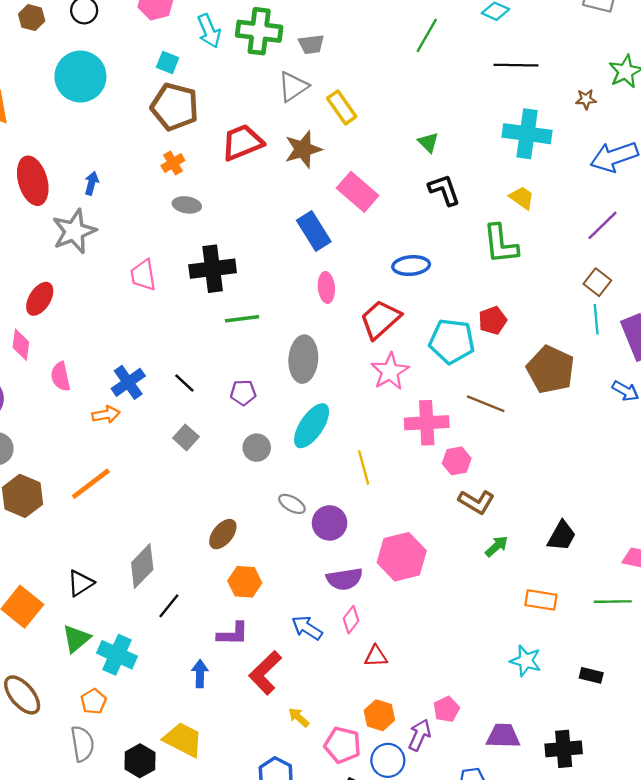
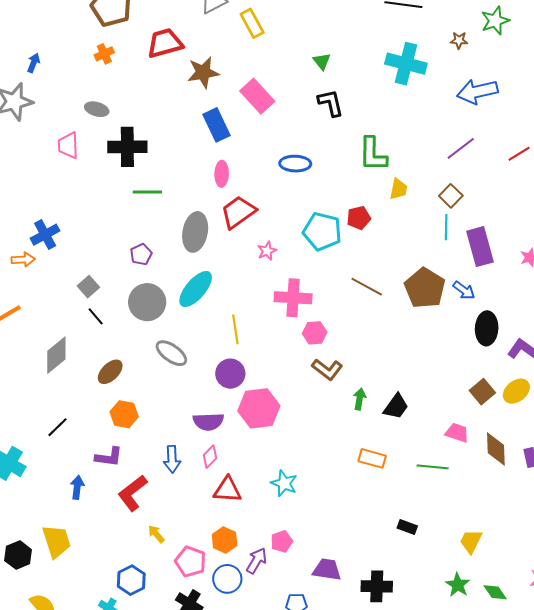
brown star: (303, 149) -> (203, 72), moved
yellow trapezoid: (522, 198) -> (398, 189), moved, turned 60
gray ellipse: (187, 205) -> (97, 109), moved
red trapezoid: (380, 319) -> (238, 212), moved
brown pentagon: (551, 370) -> (425, 288), moved
pink star: (390, 371) -> (267, 251), size x0.6
black line: (184, 383) -> (96, 316), moved
purple pentagon: (243, 393) -> (141, 254), turned -30
brown line: (486, 404) -> (367, 287), moved
gray circle: (257, 448) -> (147, 302), size x1.6
gray ellipse: (292, 504) -> (171, 353), size x1.4
purple circle: (330, 523) -> (230, 374), moved
green arrow: (497, 546) -> (360, 399), moved, turned -45
gray diamond: (142, 566) -> (56, 355), moved
blue arrow: (307, 628) -> (172, 459), turned -132
red triangle: (376, 656) -> (227, 490), size x1.4
cyan star: (526, 661) -> (284, 483), moved
yellow trapezoid: (183, 740) -> (56, 541), turned 39

